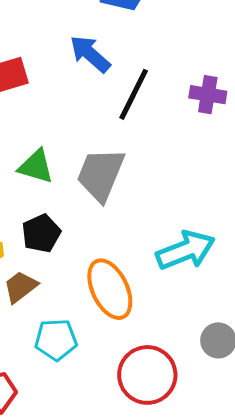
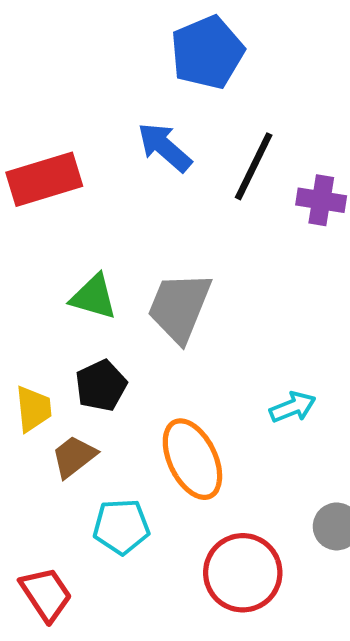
black line: (134, 94) -> (254, 166), moved
cyan arrow: (186, 250) -> (293, 407), size x0.6

